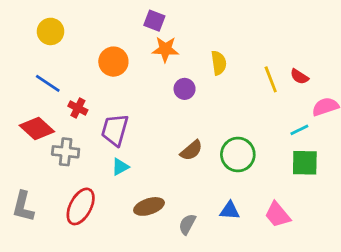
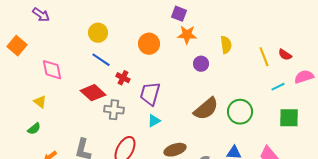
yellow circle: (51, 31) -> (98, 33), moved
cyan line: (299, 130) -> (278, 87), moved
brown semicircle: (191, 150) -> (206, 109), size x1.5

